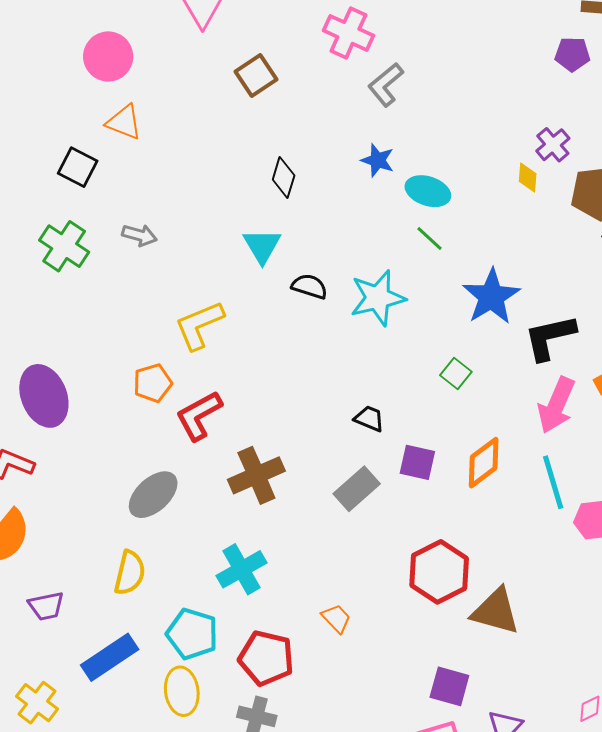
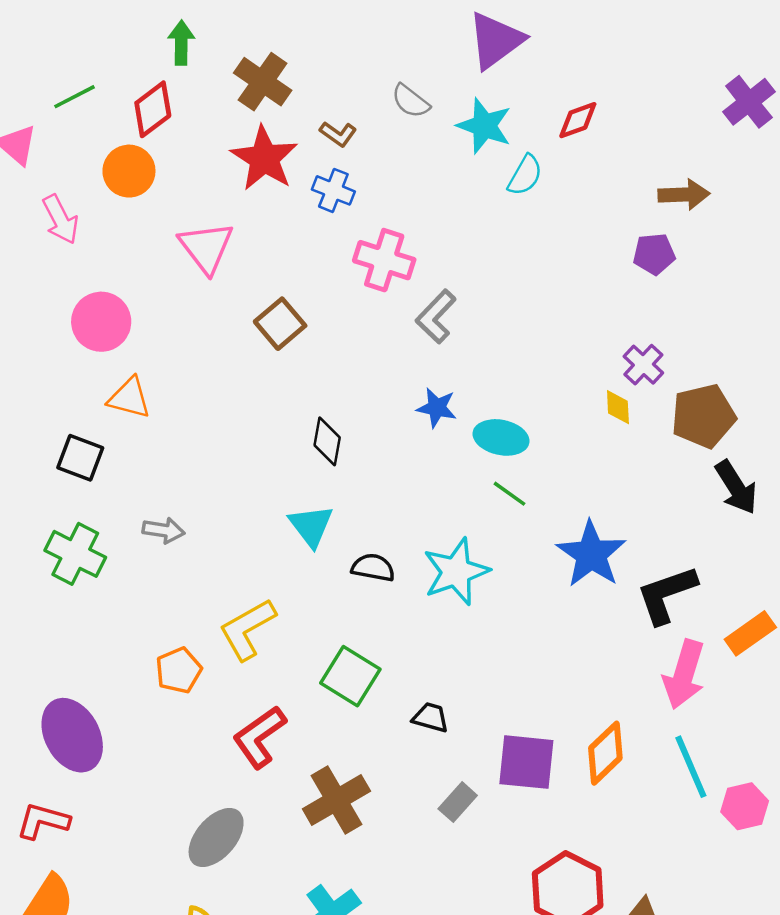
green square: (456, 374) -> (350, 676), moved, size x1.6
orange pentagon: (153, 383) -> (179, 670), moved
black trapezoid: (369, 419) -> (431, 717), moved
purple square: (417, 462) -> (526, 762), size x1.4
gray rectangle: (357, 489) -> (458, 802), size x0.7

